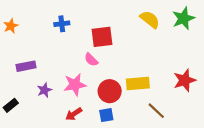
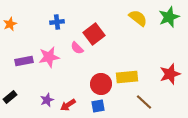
red square: (102, 37) -> (94, 34), turned -30
pink semicircle: (91, 60) -> (77, 48), moved
pink star: (75, 85) -> (49, 57), moved
purple star: (44, 90) -> (47, 100), moved

